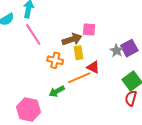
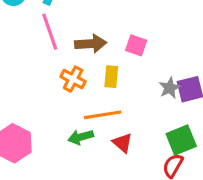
brown arrow: (72, 39) -> (91, 44), moved
red triangle: (93, 67) -> (122, 143), moved
green arrow: (57, 91) -> (81, 137), moved

